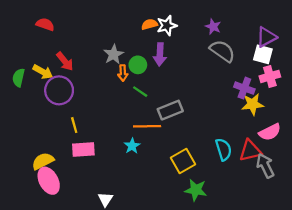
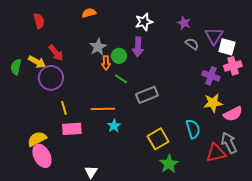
red semicircle: (45, 24) -> (39, 21), turned 56
orange semicircle: (149, 24) -> (89, 13), moved
purple triangle: (266, 37) -> (214, 36), moved, turned -30
gray semicircle: (222, 51) -> (192, 44), size x0.6
yellow star: (253, 104) -> (213, 103), moved
orange line: (147, 126) -> (103, 109), moved
red triangle: (250, 151) -> (216, 153), moved
green star: (196, 190) -> (169, 164), turned 30

